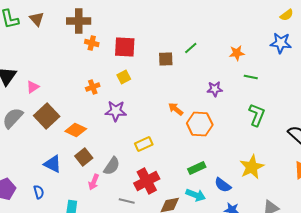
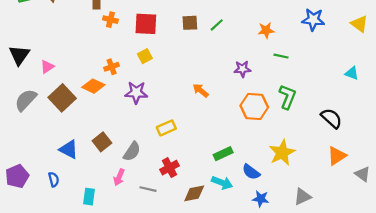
brown square: (166, 59) -> (190, 23), moved
orange hexagon: (200, 124) -> (254, 106), moved
orange diamond: (76, 130) -> (93, 86), moved
red cross: (147, 181) -> (169, 168), size x0.7
pink arrow: (94, 182) -> (119, 177), moved

